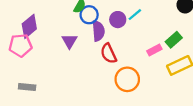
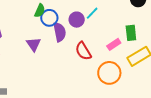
green rectangle: (174, 40) -> (131, 33), turned -49
red semicircle: (109, 53) -> (83, 51), moved
orange circle: (127, 79) -> (109, 73), moved

